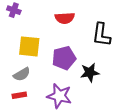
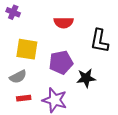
red rectangle: (19, 95) -> (24, 98), moved

